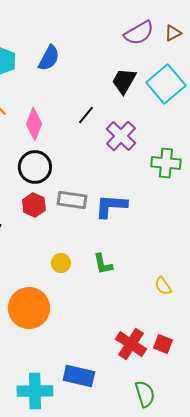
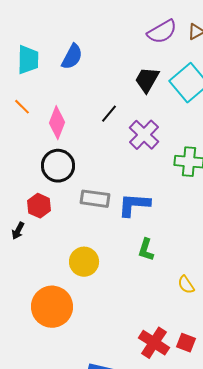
red hexagon: (34, 205) -> (39, 206), moved
yellow circle: (61, 263) -> (84, 262), size x1.5
green L-shape: (103, 264) -> (146, 250), moved, turned 30

